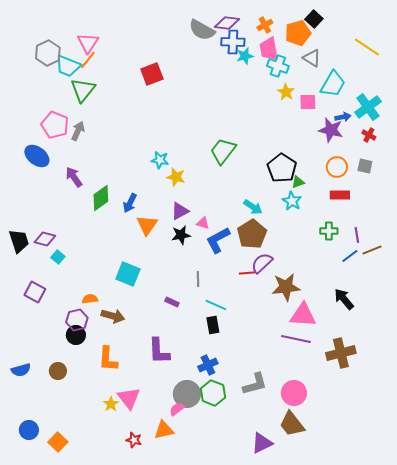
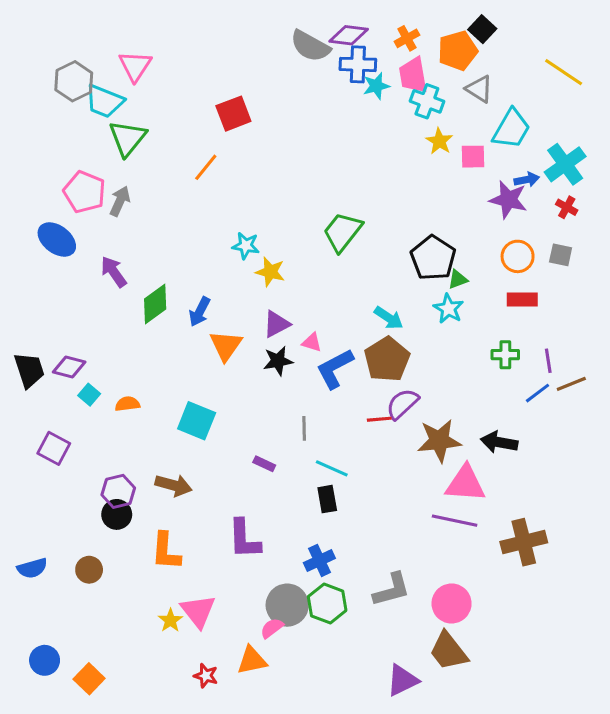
orange line: (88, 60) -> (206, 167), moved
orange semicircle: (90, 299) -> (127, 404), moved
black arrow: (344, 299) -> (499, 442), moved, turned -40

